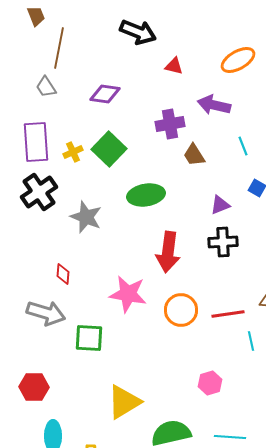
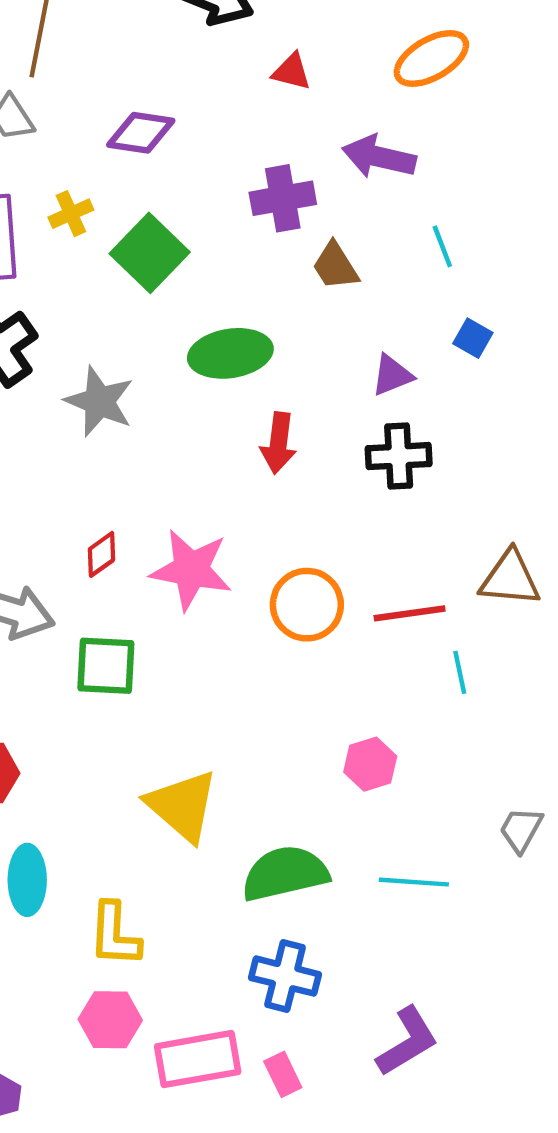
yellow cross: (73, 152) -> (71, 214), moved
red arrow: (168, 252) -> (278, 443), moved, size x0.7
red diamond: (63, 274) -> (102, 554), moved, turned 50
yellow triangle: (124, 402) -> (182, 806), turned -48

